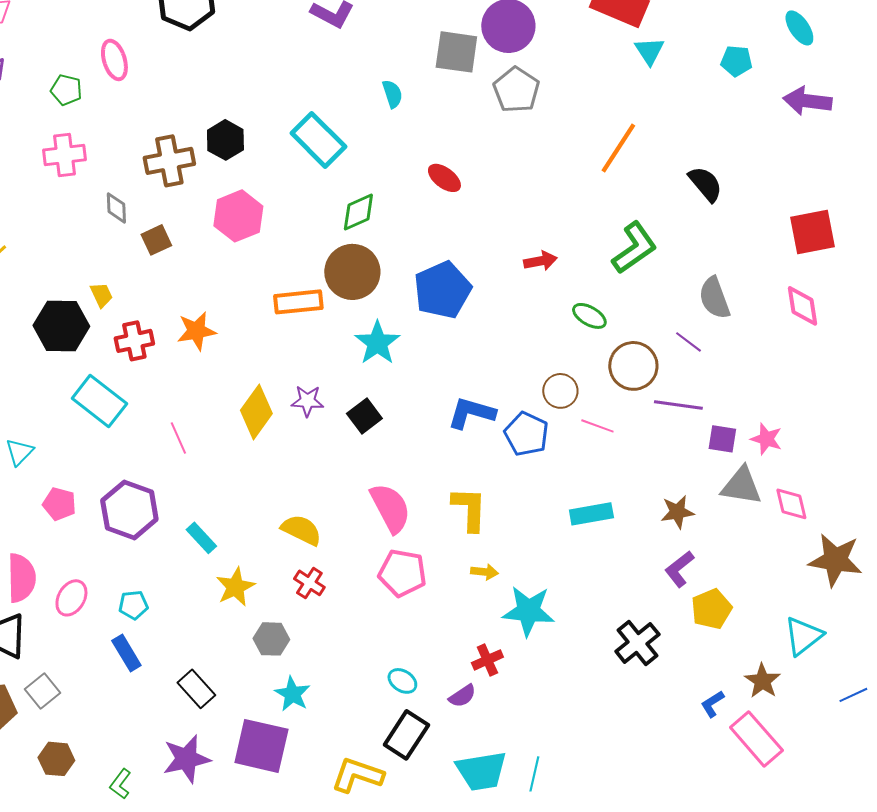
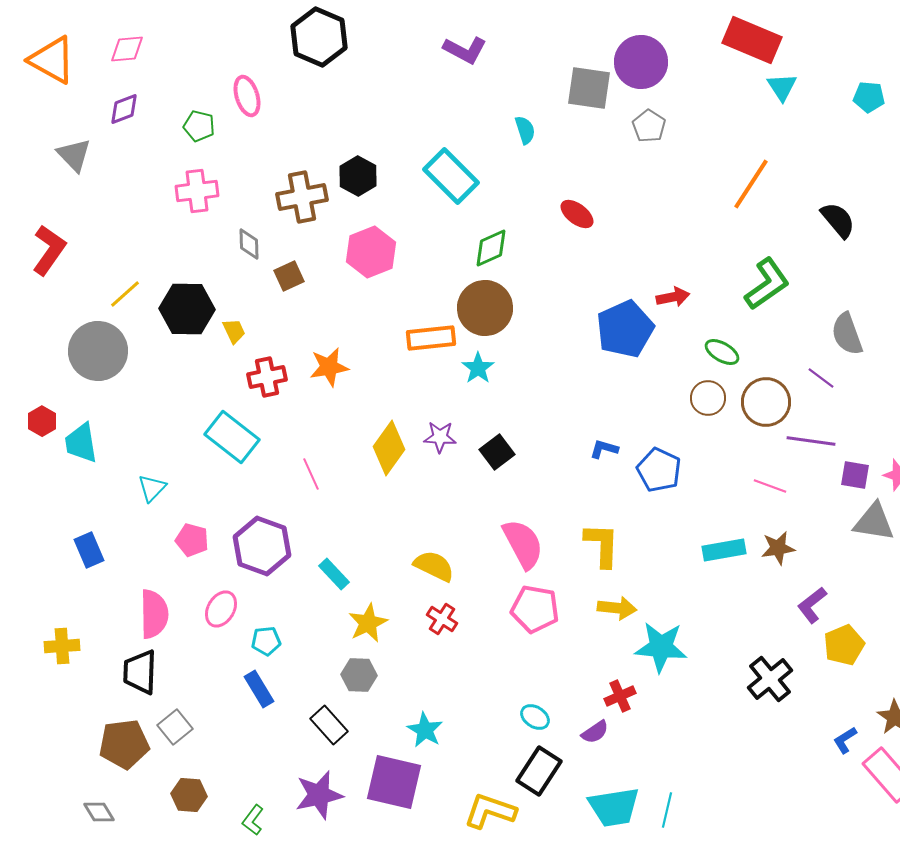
gray pentagon: (516, 90) -> (649, 126), size x0.7
blue pentagon: (442, 290) -> (625, 329), moved
black hexagon: (61, 326) -> (187, 309), moved
cyan star: (377, 343) -> (478, 368), moved, size x0.7
brown circle: (560, 391) -> (708, 398), moved
blue L-shape: (471, 413) -> (604, 449), size x0.6
pink line: (597, 426) -> (770, 486), moved
brown star: (677, 512) -> (778, 548), moved
yellow arrow: (484, 572) -> (617, 608), size x1.4
pink ellipse: (71, 598) -> (221, 609), moved
gray hexagon: (271, 639) -> (359, 675), moved

